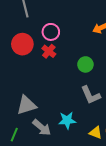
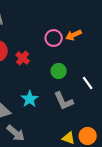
pink circle: (51, 32) -> (54, 38), moved
cyan star: (67, 120) -> (30, 99), moved, turned -30

